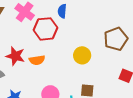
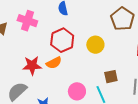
red hexagon: (45, 29) -> (62, 40), moved

